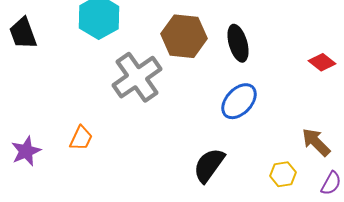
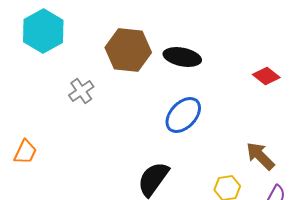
black ellipse: (238, 43) -> (182, 57), turned -63
gray cross: (137, 77) -> (81, 91), size x0.5

